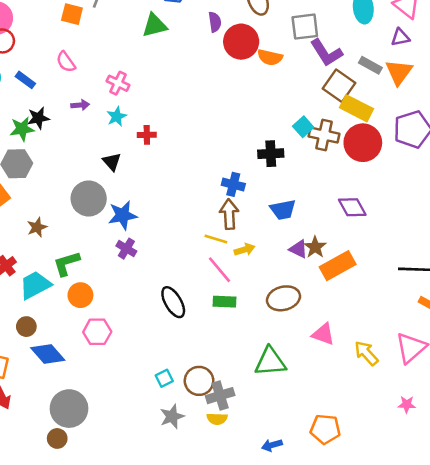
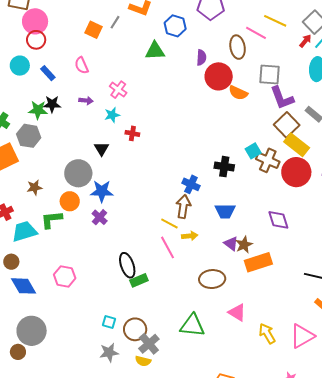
orange circle: (80, 295) -> (70, 201), moved
green rectangle: (225, 302) -> (139, 280), moved, turned -36
cyan square: (164, 378) -> (109, 322), turned 32
gray cross: (220, 396) -> (149, 344), turned -35

